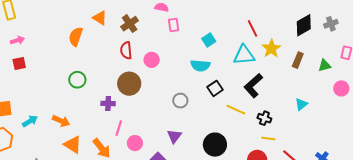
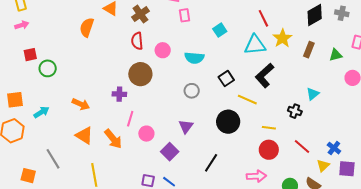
gray cross: (331, 24) -> (342, 13), turned 32
pink arrow: (17, 40) -> (22, 25), moved
cyan semicircle: (200, 66) -> (194, 58), moved
green circle: (77, 80) -> (48, 68), moved
black cross: (264, 118) -> (295, 111), moved
orange arrow: (61, 121) -> (81, 104), moved
yellow line: (268, 138) -> (269, 128), moved
black circle: (215, 145) -> (228, 122), moved

